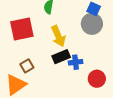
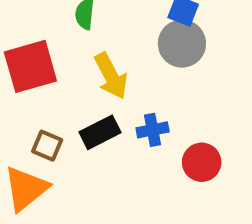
black rectangle: (61, 57) -> (100, 132), moved
brown square: (27, 66) -> (47, 146), turned -32

